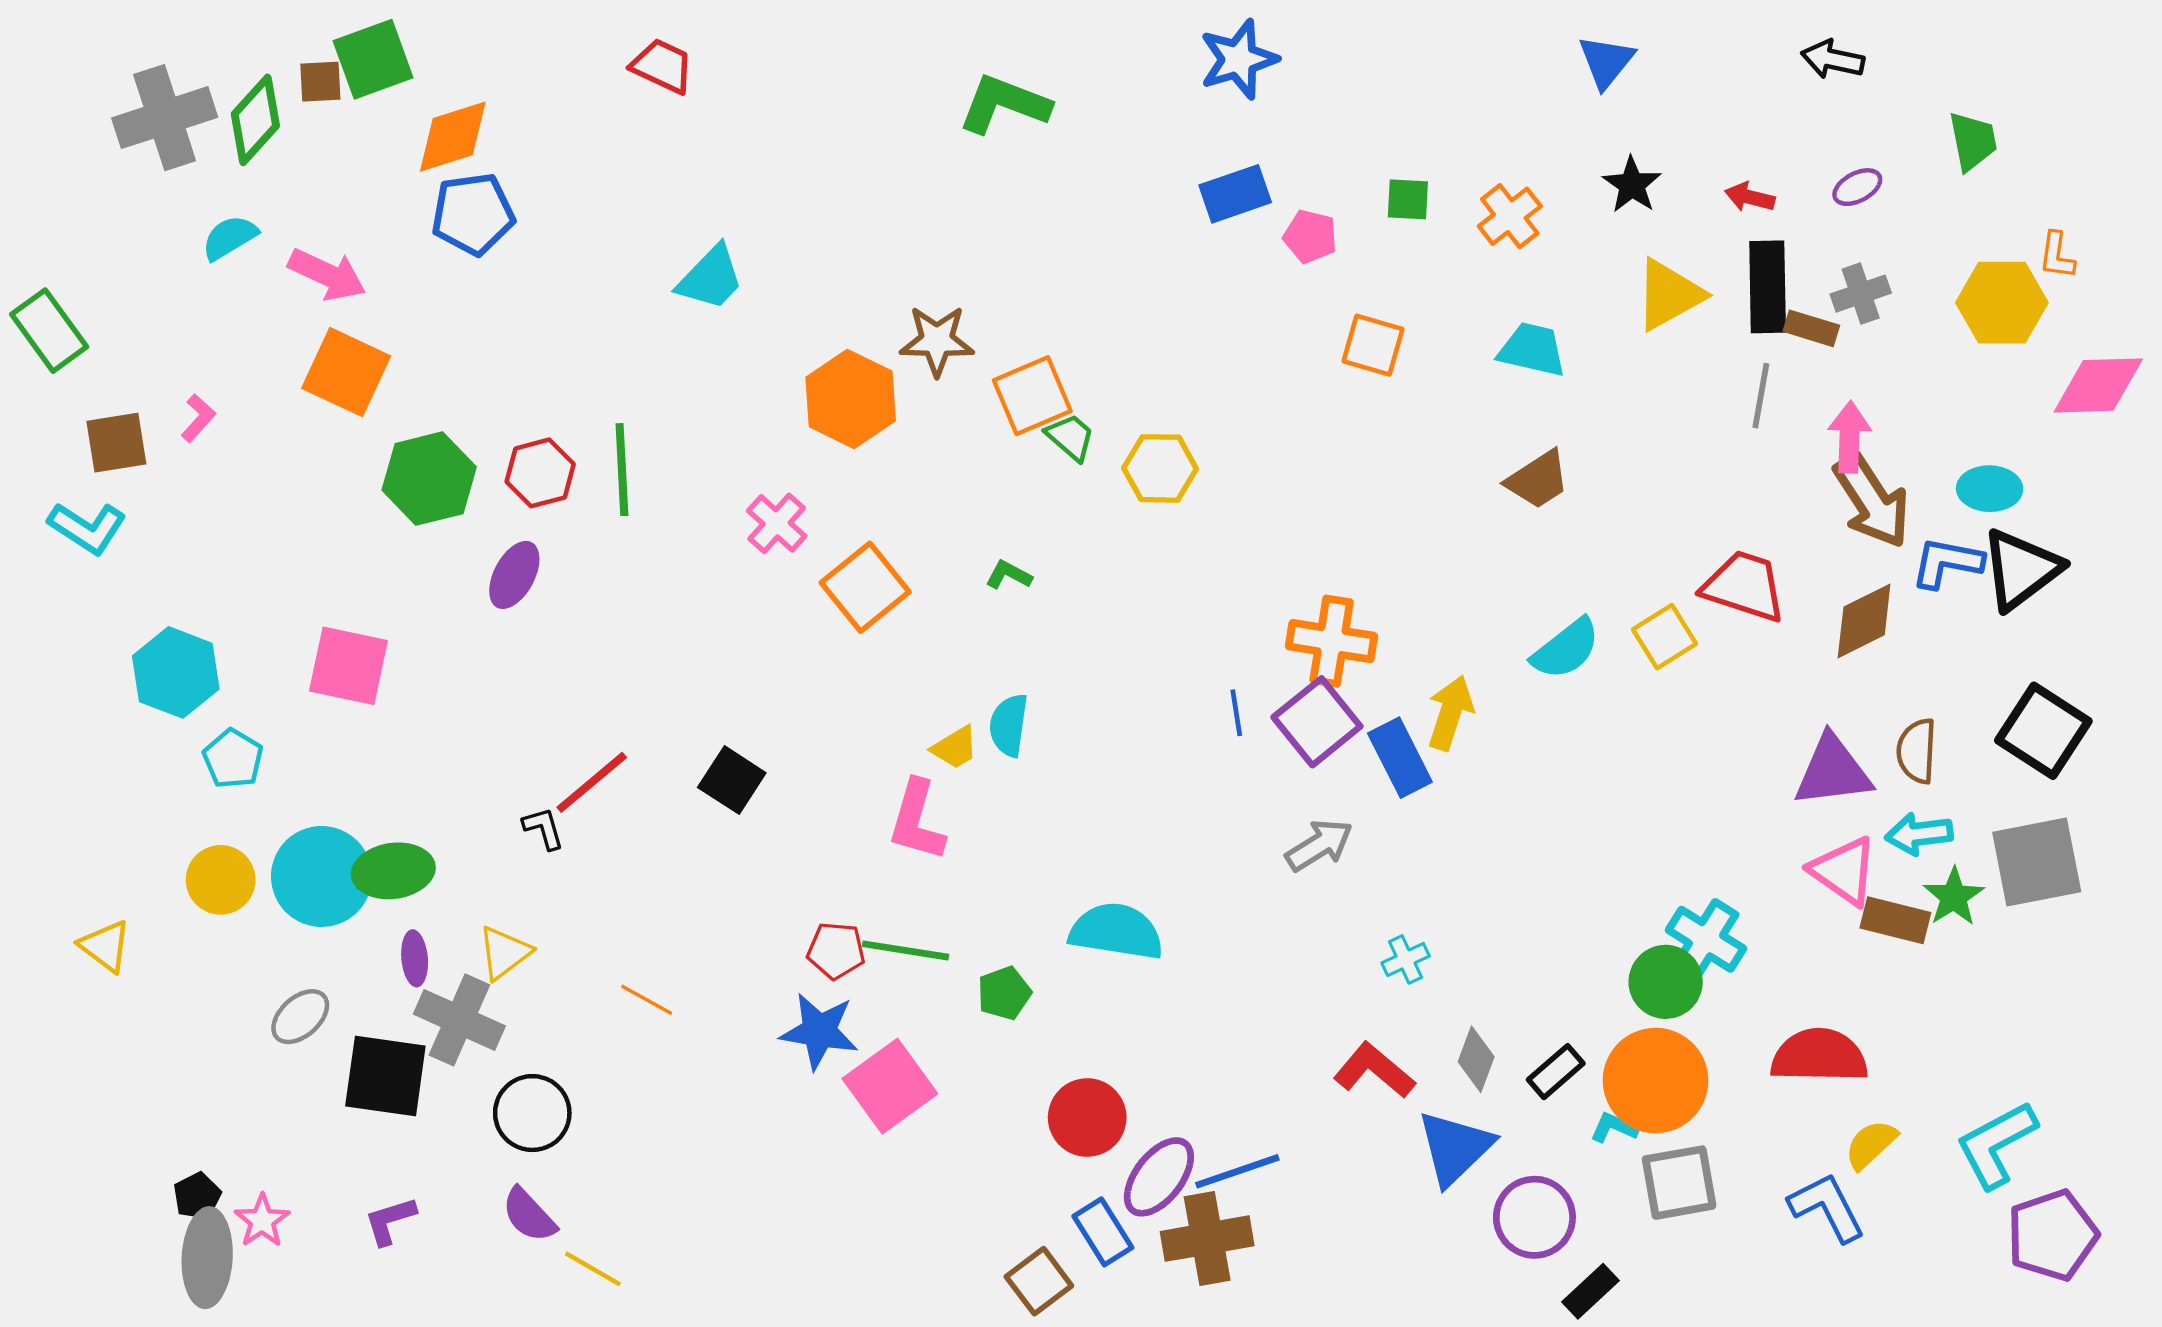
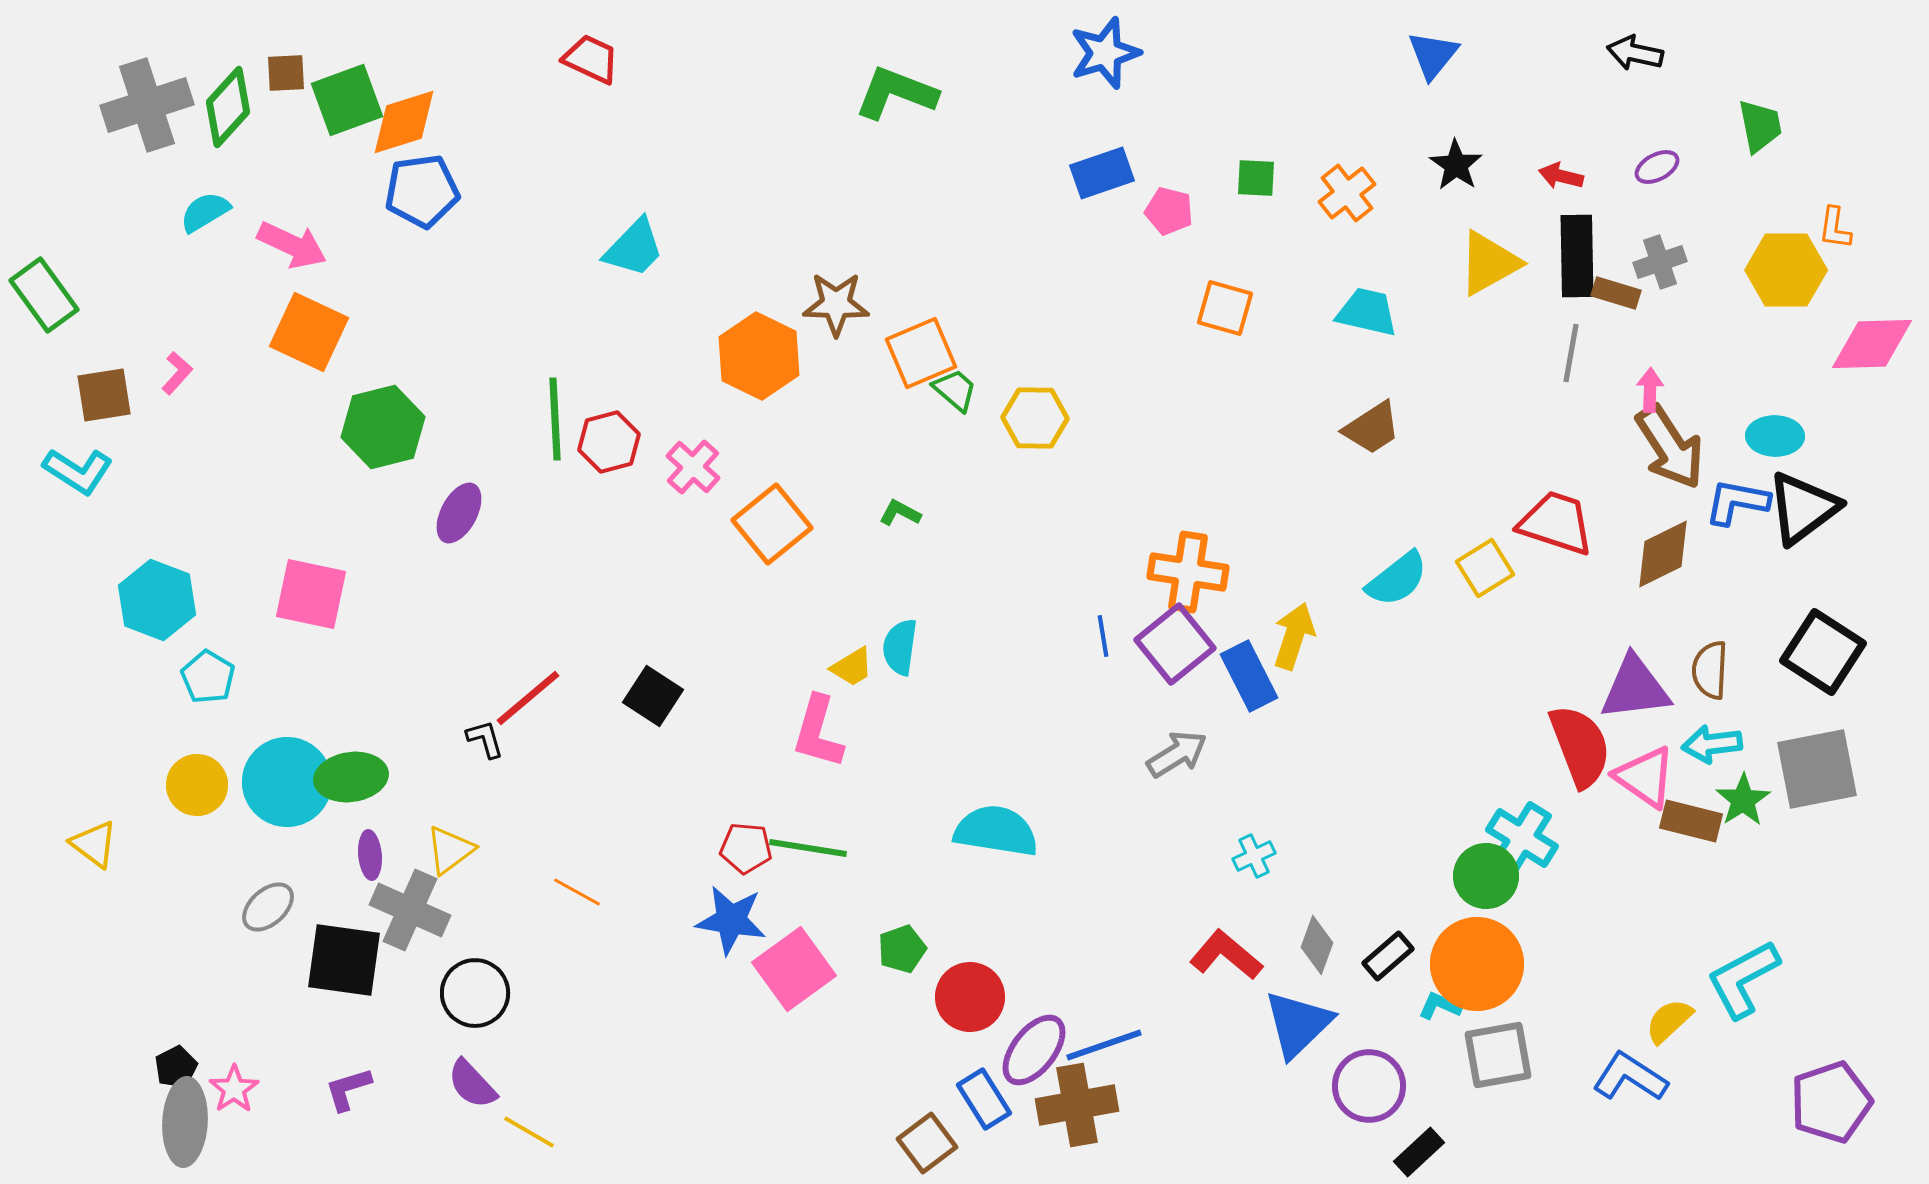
green square: (373, 59) -> (347, 100), moved
pink arrow: (1849, 437) -> (1650, 390), size x0.7
red hexagon: (540, 473) -> (609, 442), moved
green pentagon: (1004, 993) -> (902, 949), moved
red semicircle: (1819, 1056) -> (1580, 746), moved, turned 68
cyan L-shape: (1996, 1144) -> (1743, 979), moved
blue L-shape: (1827, 1207) -> (1630, 1077), turned -30

